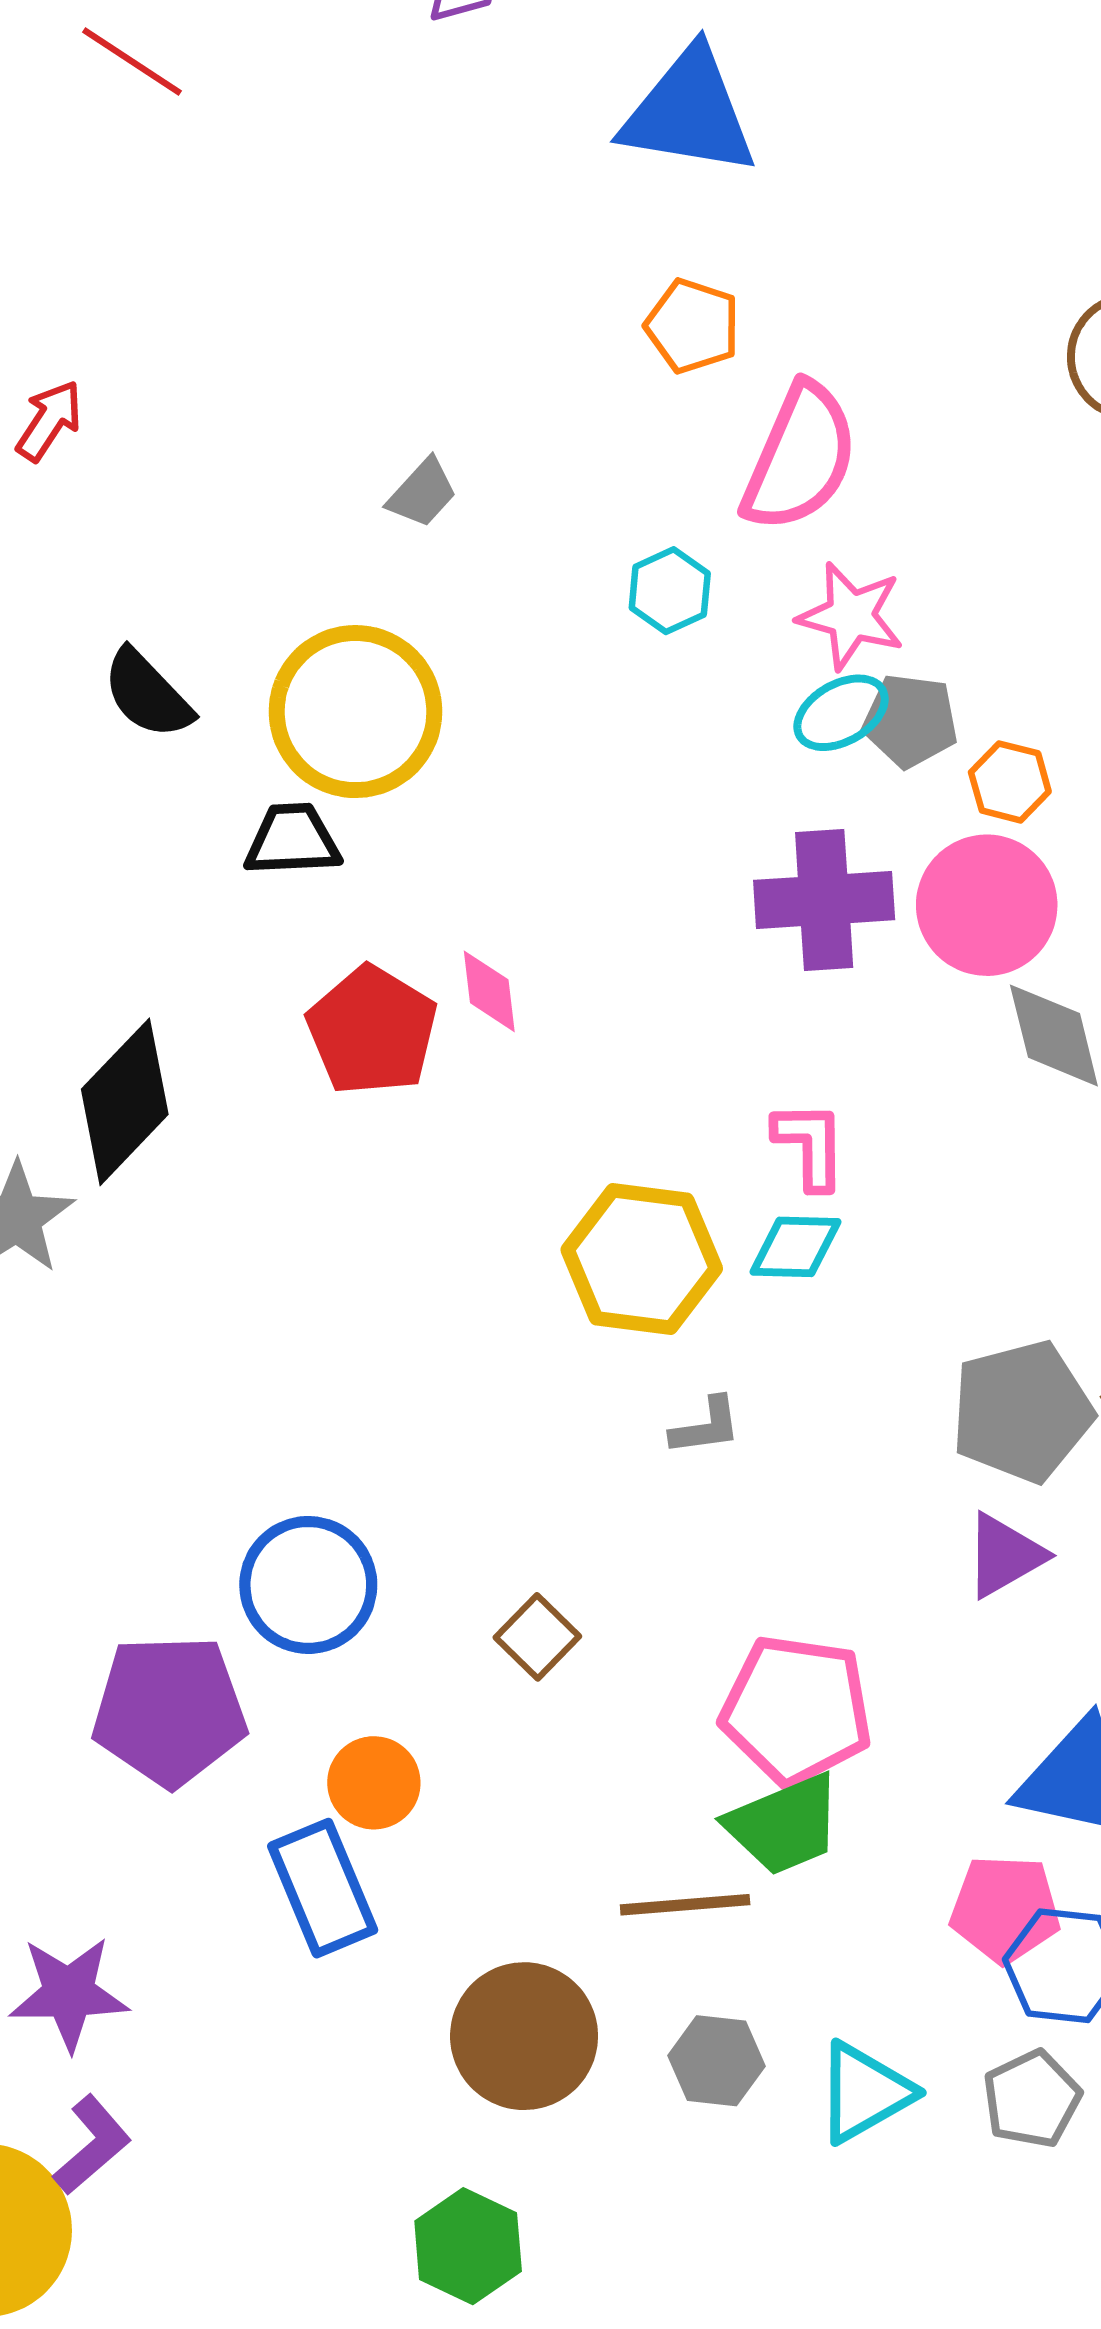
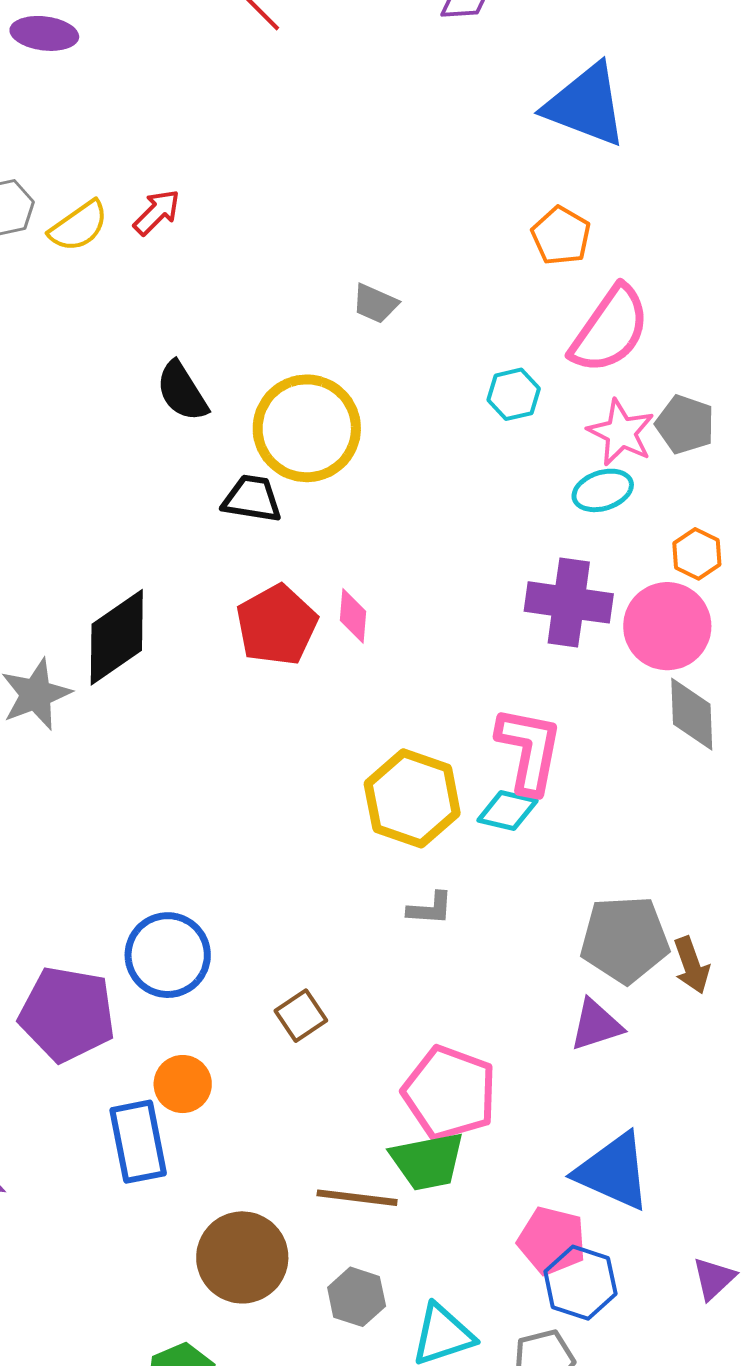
gray trapezoid: (422, 493) -> (375, 304), turned 60
gray pentagon: (910, 721) -> (685, 424), moved
pink L-shape: (810, 1145) -> (529, 750), size x1.5

